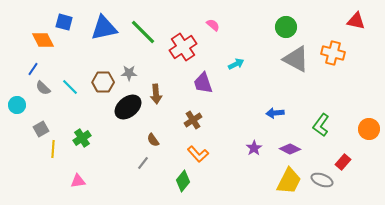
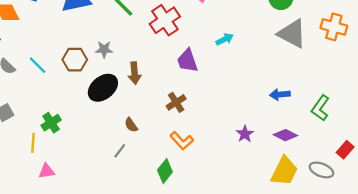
blue arrow: (275, 113) -> (280, 94), moved
yellow line: (53, 149) -> (33, 143), moved

